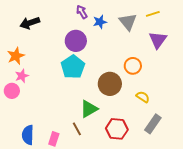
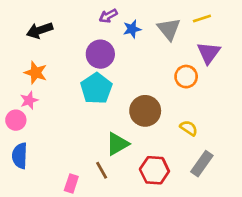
purple arrow: (82, 12) -> (108, 16), turned -88
orange star: (16, 56) -> (36, 73), moved, turned -30
orange circle: (133, 66) -> (186, 77), moved
blue semicircle: (28, 135) -> (20, 156), moved

